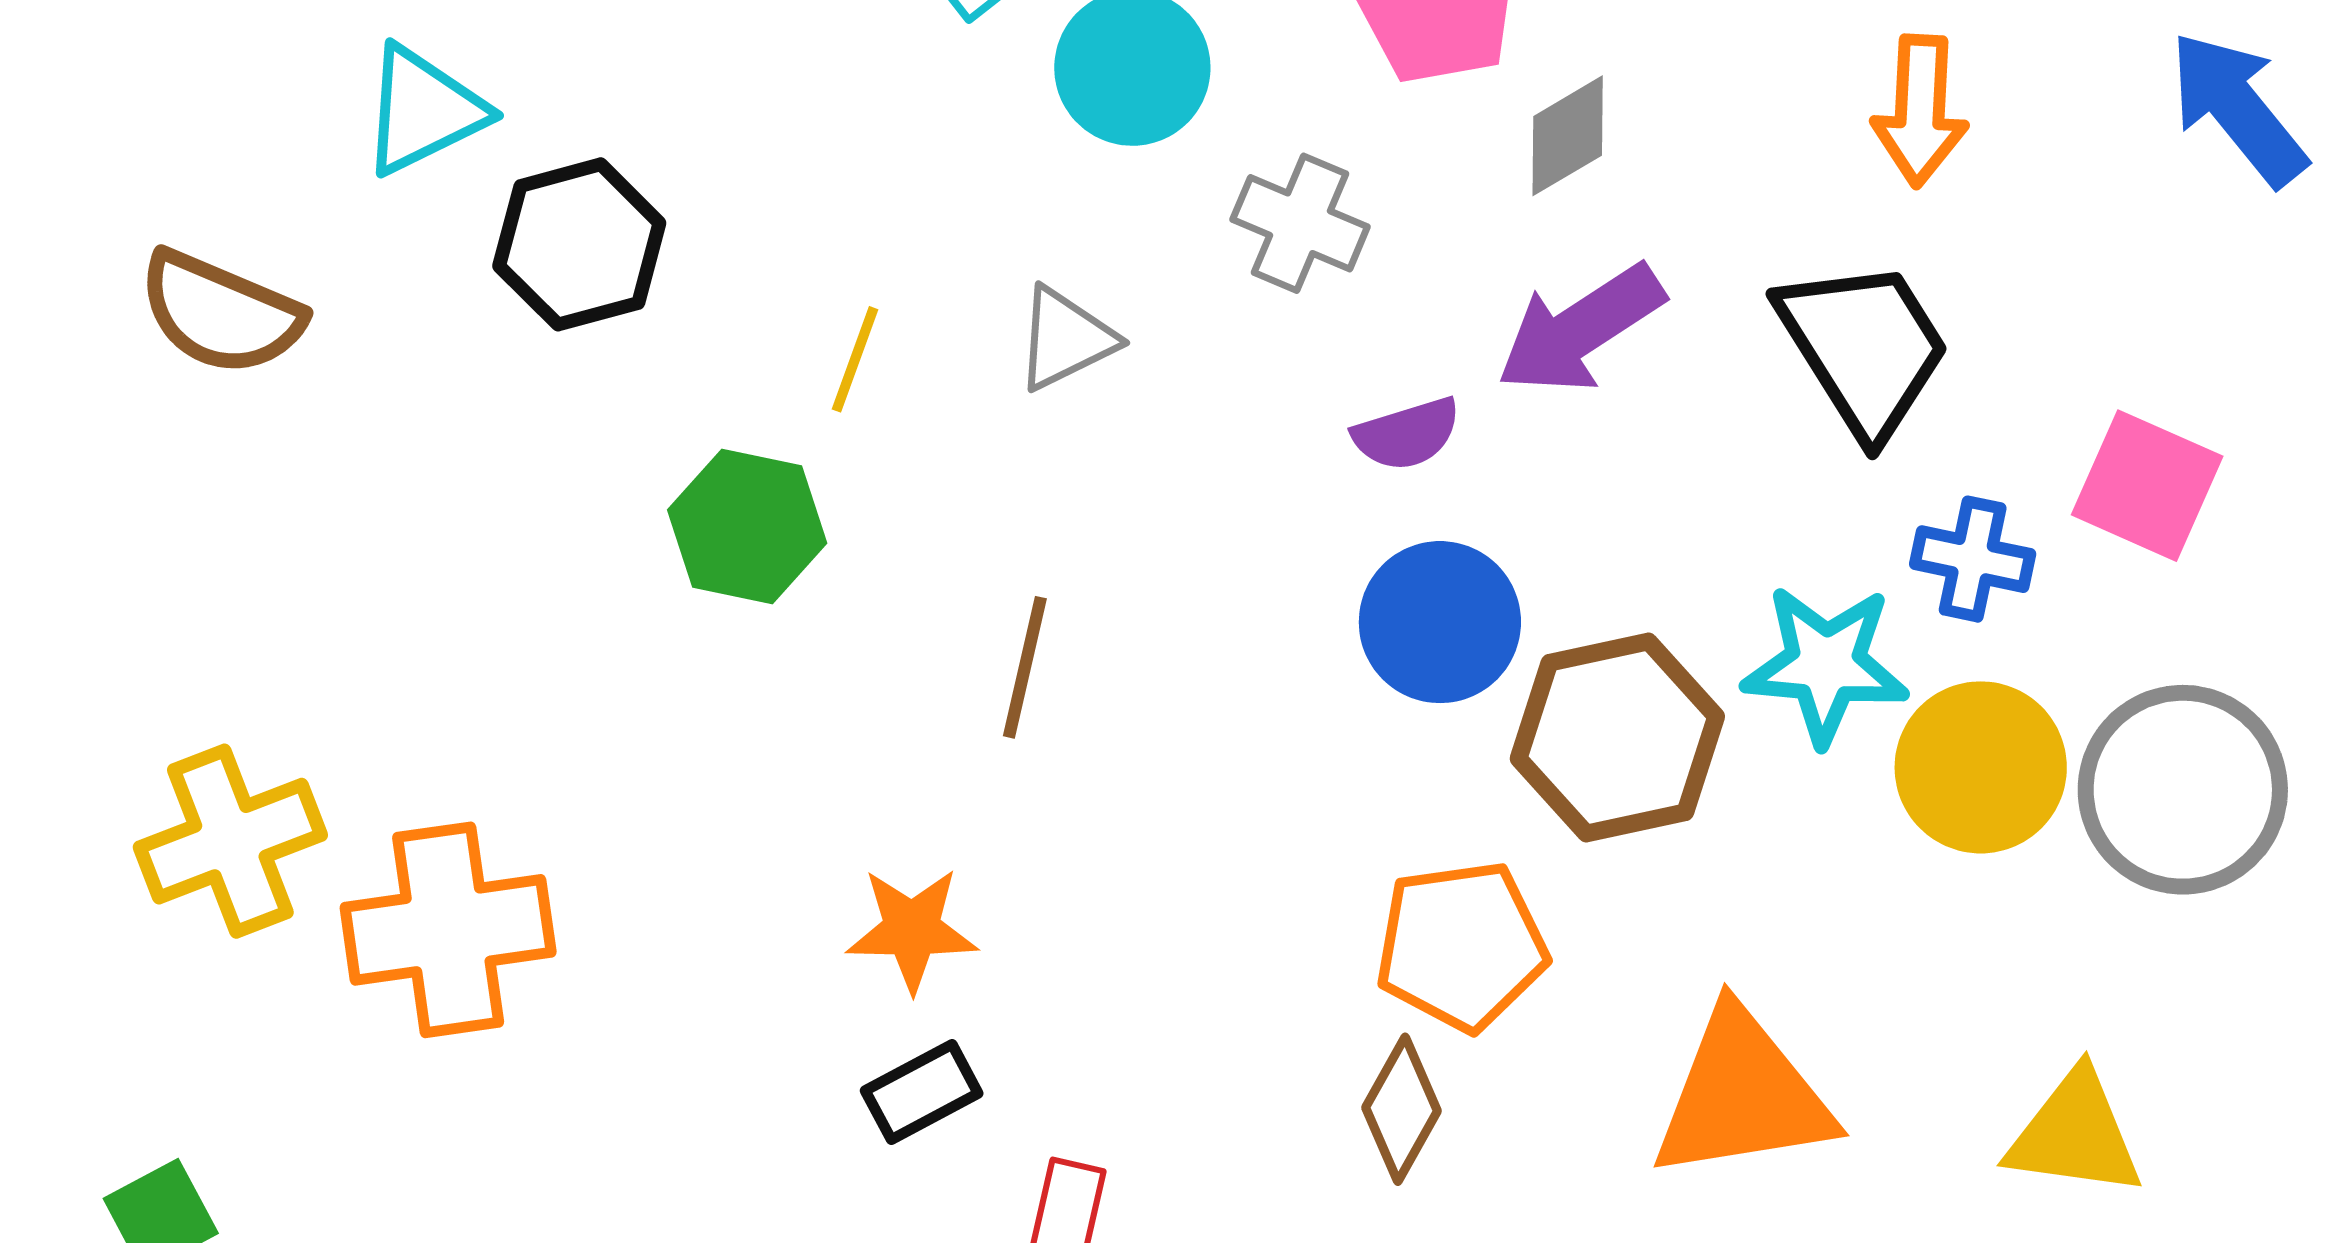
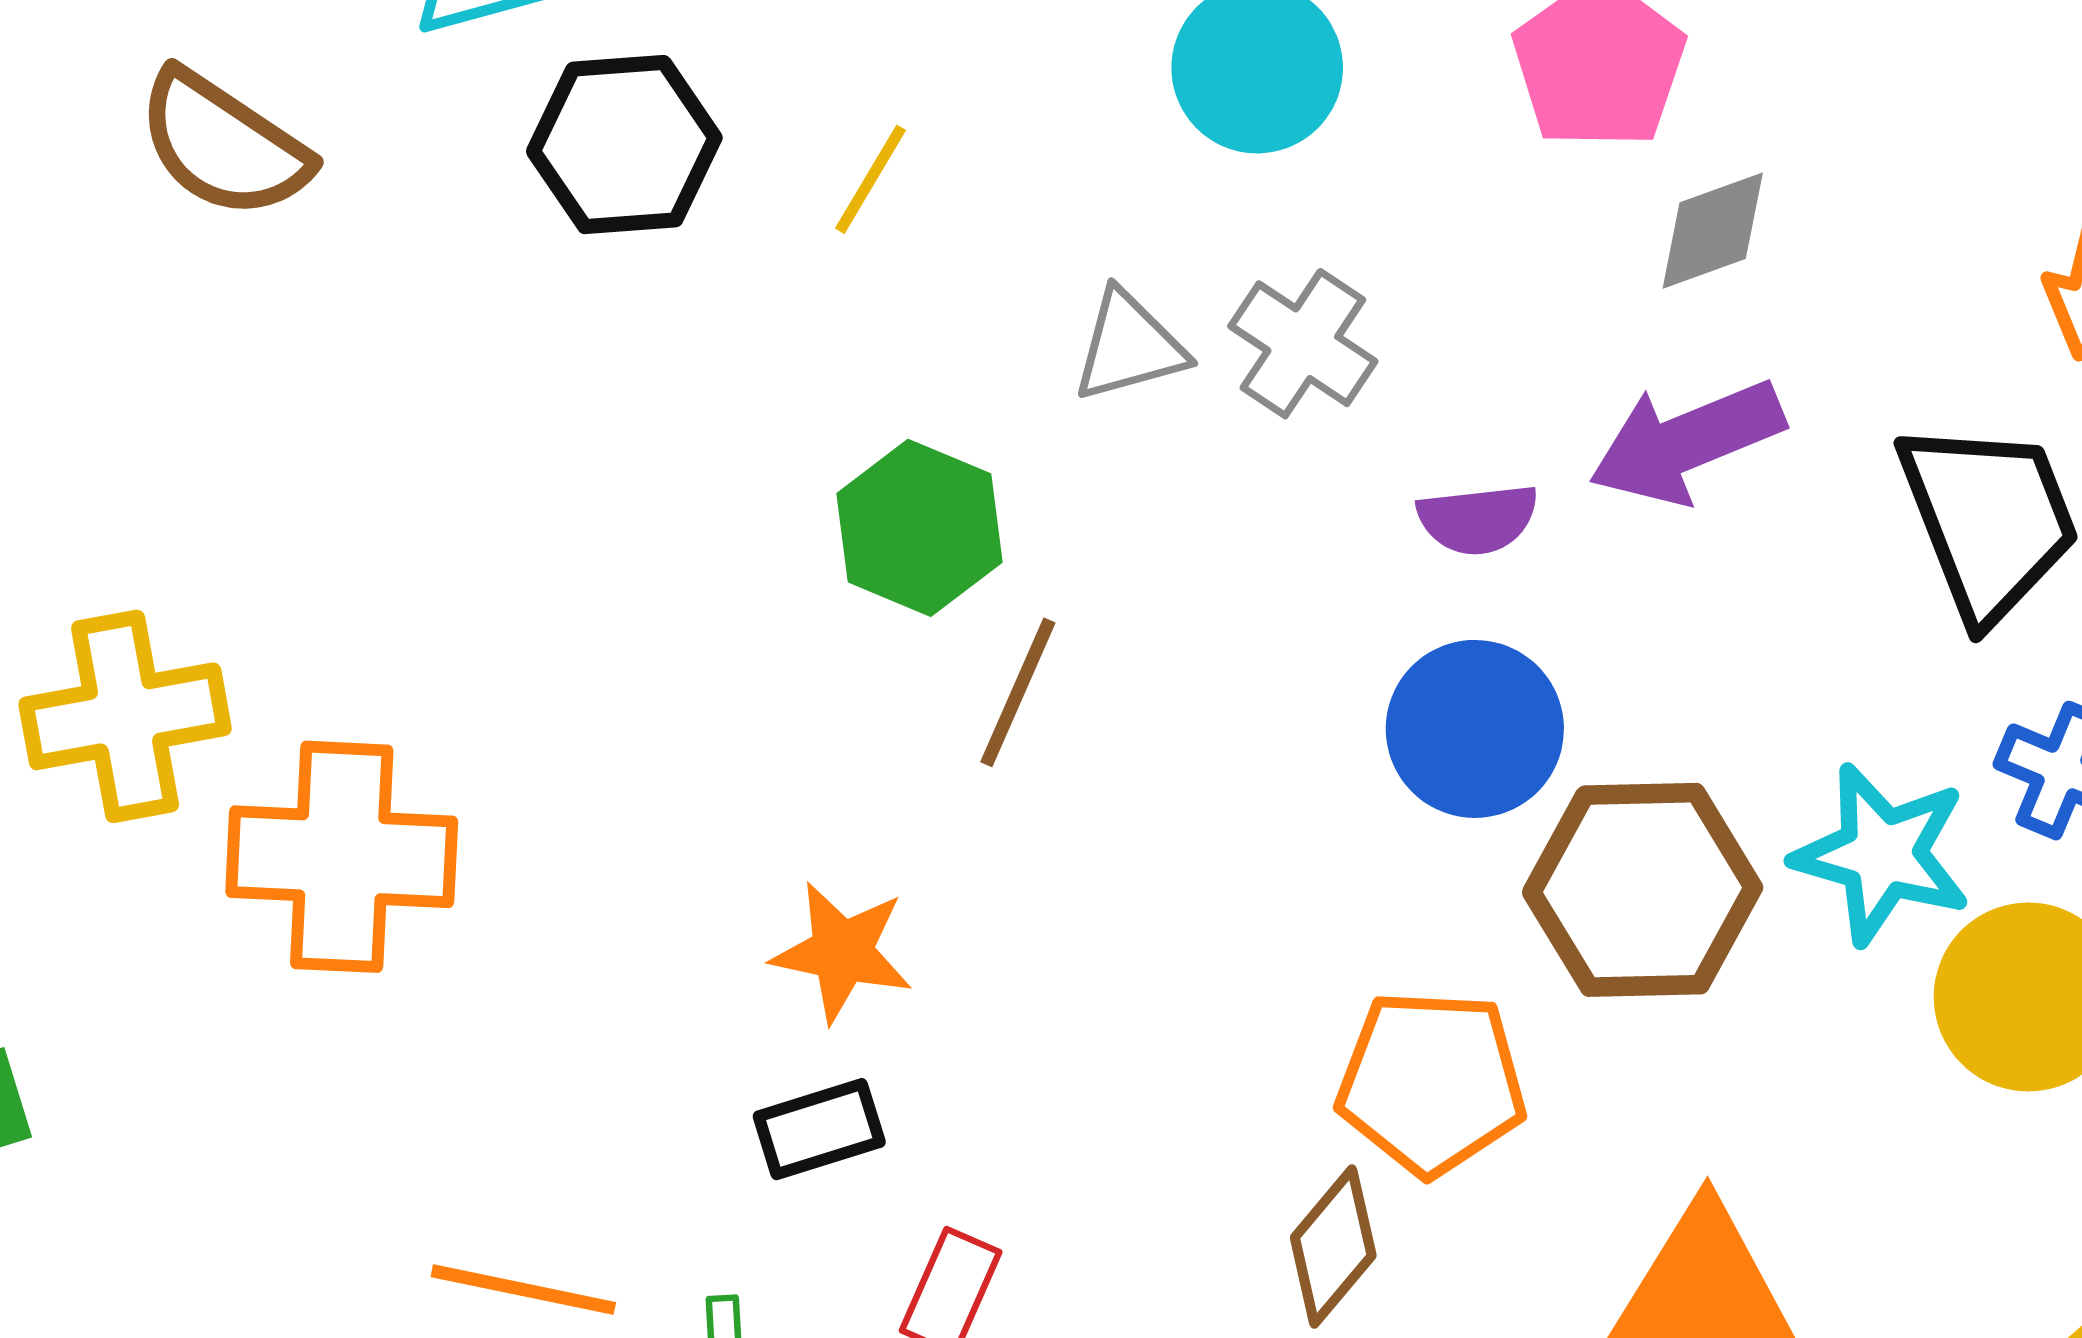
gray cross: (1300, 223) -> (1303, 344), moved
yellow line: (855, 359) -> (870, 179), moved
green hexagon: (747, 526) -> (919, 528), moved

